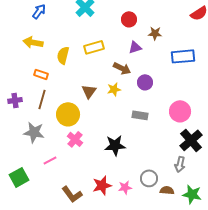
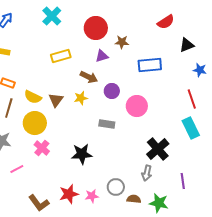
red circle: (129, 19) -> (96, 28), size x1.5
yellow semicircle: (63, 55) -> (33, 97), moved, turned -78
pink circle: (180, 111) -> (137, 106), moved

